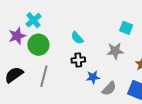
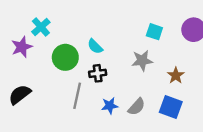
green circle: (38, 45) -> (65, 57), moved
gray line: (44, 76) -> (77, 96), moved
blue star: (93, 77) -> (110, 106), moved

